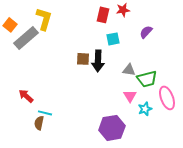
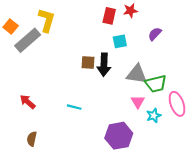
gray triangle: (129, 70) -> (137, 74), size x1.5
cyan line: (45, 113) -> (74, 107), moved
brown semicircle: (39, 123) -> (32, 139), moved

